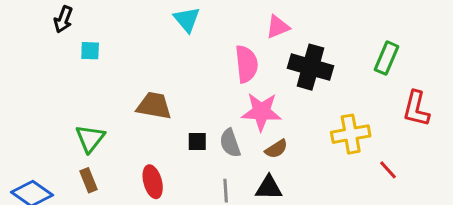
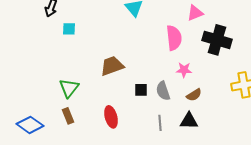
brown trapezoid: (154, 106) -> (112, 66), turned -30
pink star: (261, 112) -> (184, 70), size x0.6

